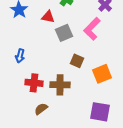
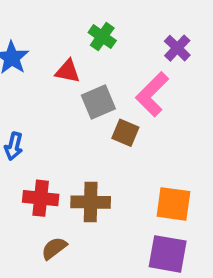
brown square: (77, 61) -> (125, 133), moved
orange square: (102, 74) -> (173, 204), moved, turned 30

